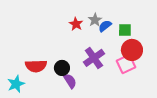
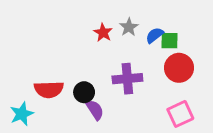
blue semicircle: (105, 26) -> (155, 35), moved
purple cross: (94, 58) -> (127, 79), turned 30
pink square: (126, 64) -> (180, 114), moved

